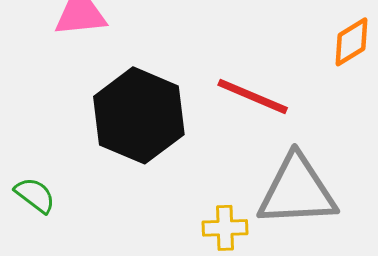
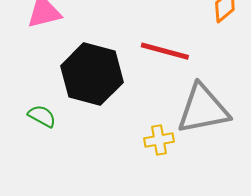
green semicircle: (35, 195) -> (42, 116), moved

